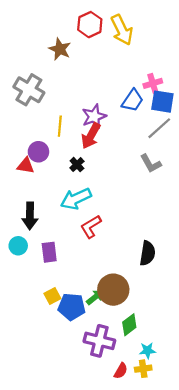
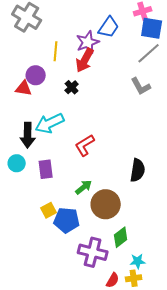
blue trapezoid: (133, 100) -> (109, 27), moved
cyan arrow: (76, 199) -> (50, 123), moved
green arrow: (95, 297) -> (84, 187), moved

